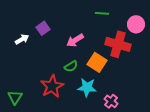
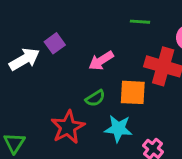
white arrow: (22, 39) -> (24, 59), size x1.5
orange square: (97, 62) -> (133, 92), turned -30

